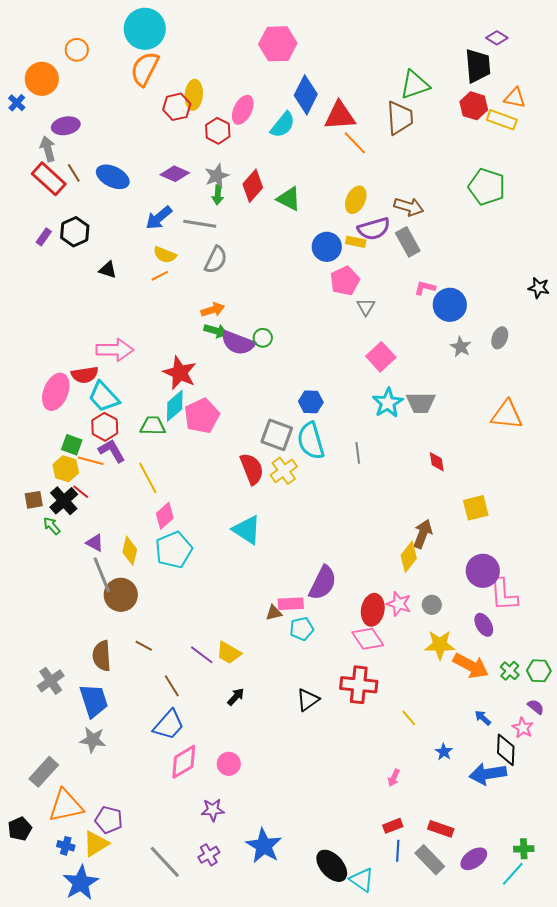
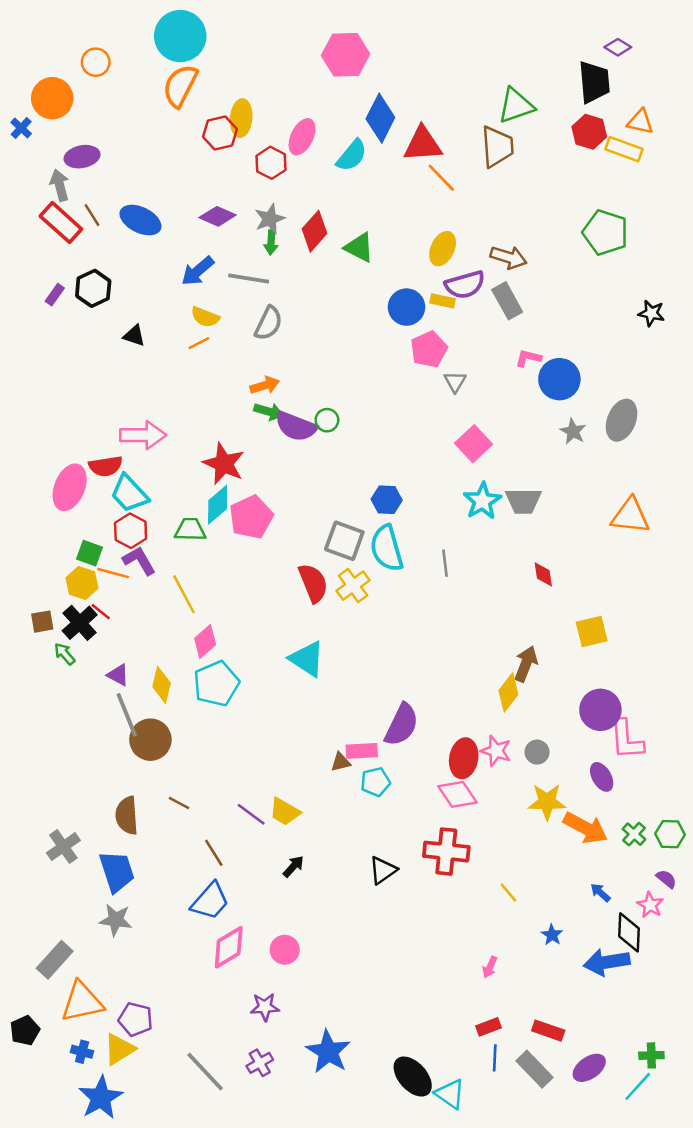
black star: (539, 288) -> (651, 313), moved
gray ellipse: (500, 338) -> (622, 420), size x1.5

